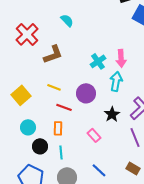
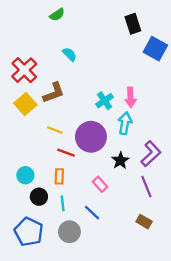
purple circle: (86, 93) -> (91, 137), size x1.4
yellow square: (21, 95) -> (25, 104), moved
blue line: (99, 170) -> (92, 213), moved

